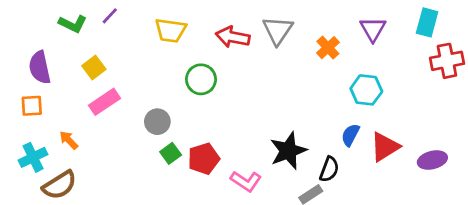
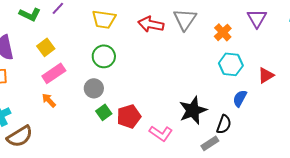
green circle: (201, 79) -> (104, 56), moved
cyan hexagon: (366, 90) -> (231, 64), moved
orange arrow: (69, 140) -> (49, 100), moved
red triangle: (385, 147) -> (266, 75), moved, size x0.7

